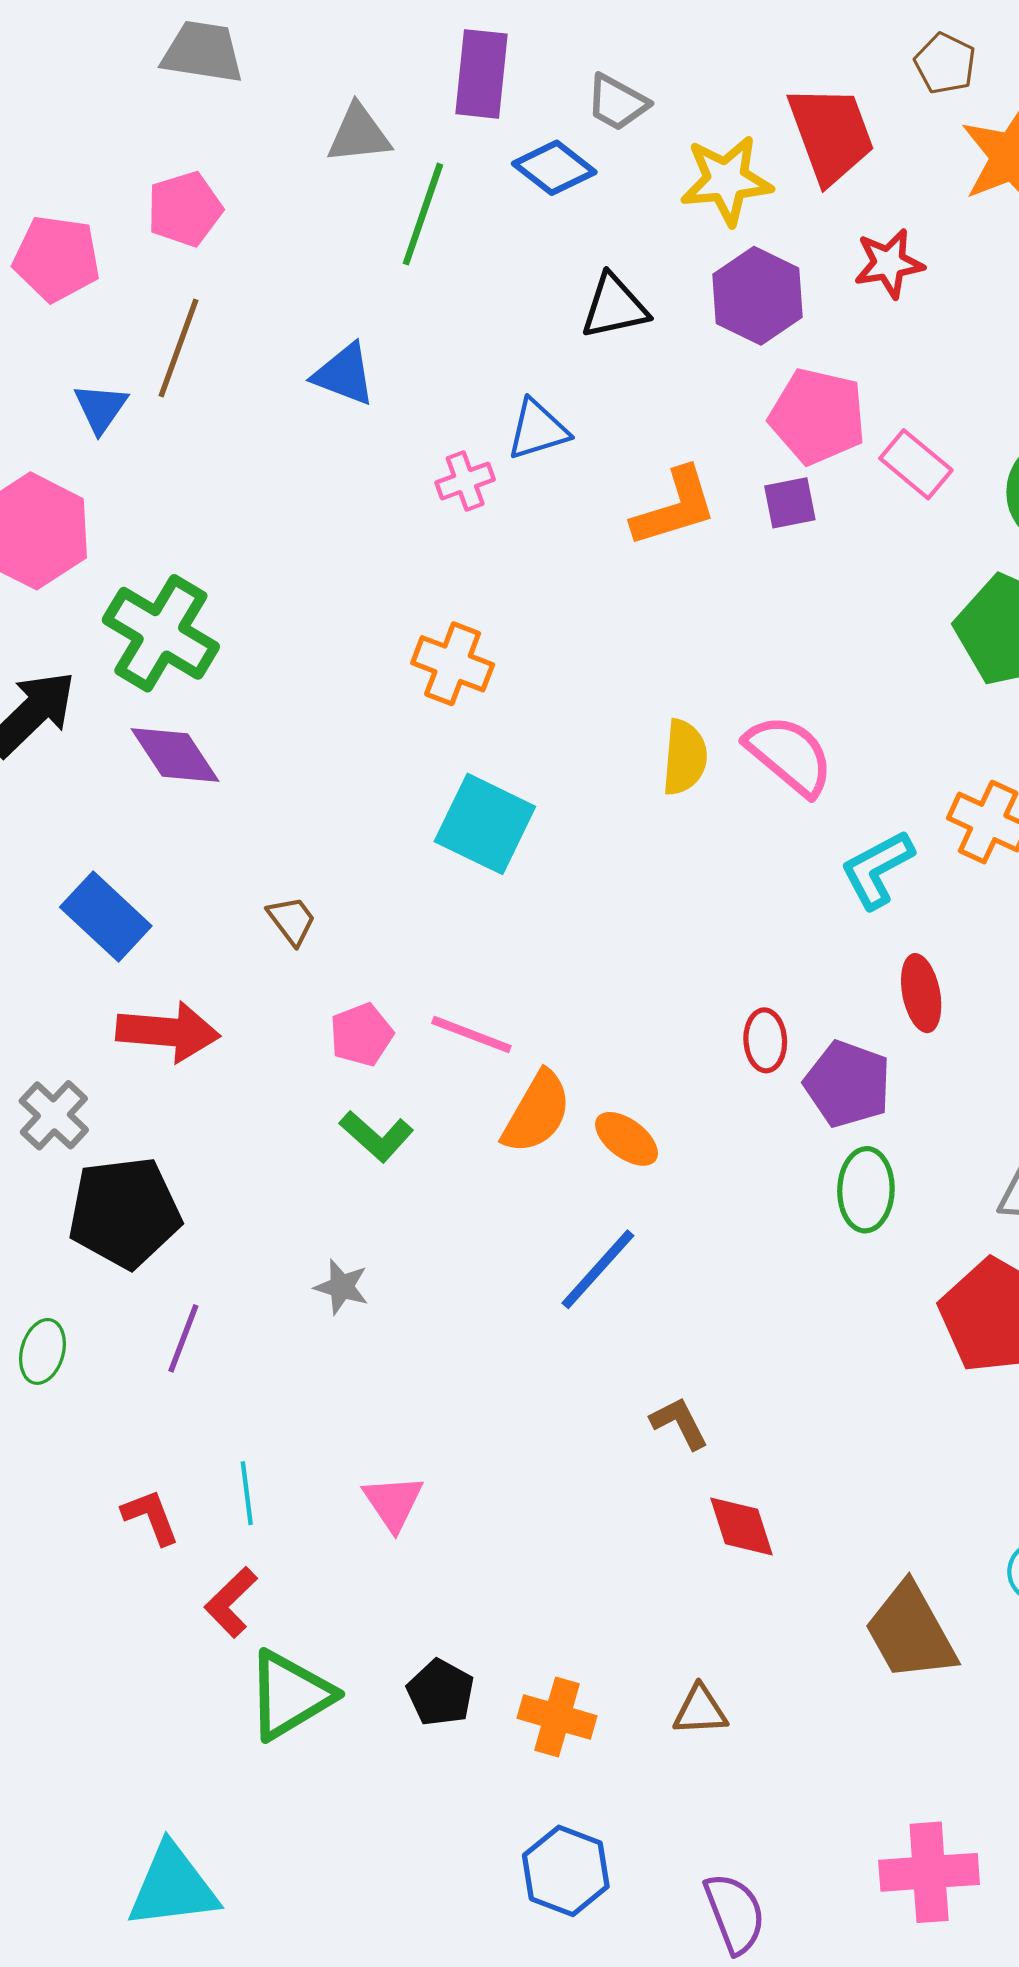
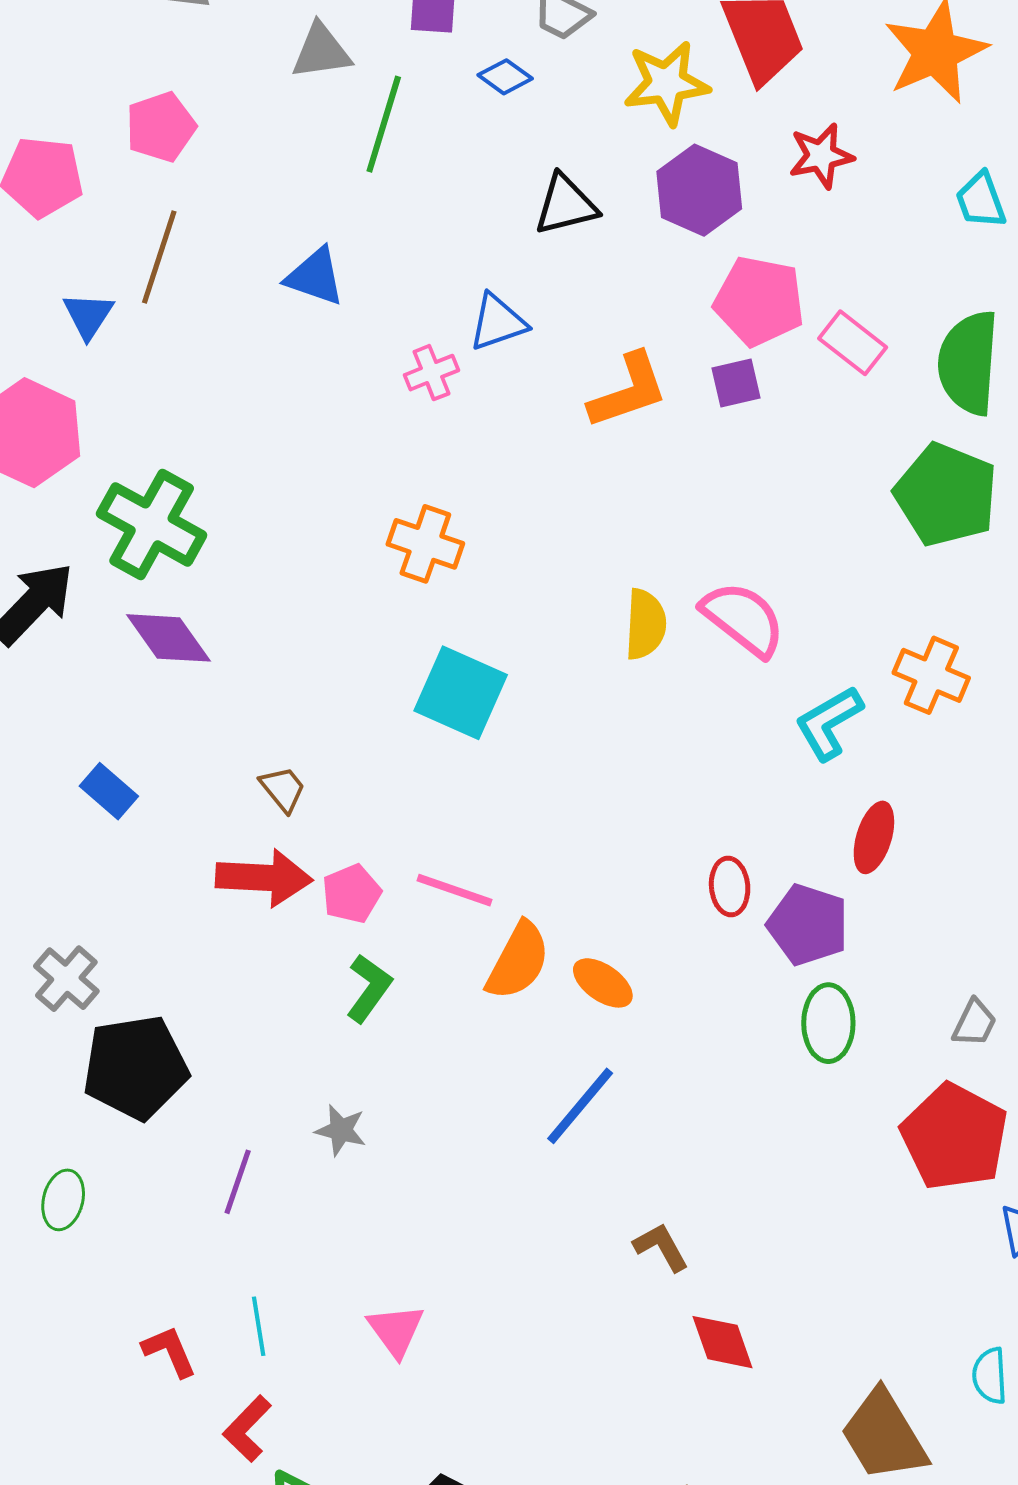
blue diamond: (554, 168) -> (505, 77), size x0.7
blue rectangle: (106, 916) -> (109, 791), size x0.7
red ellipse: (921, 993) -> (874, 837), turned 30
red arrow: (168, 1032) -> (264, 878), moved
green L-shape: (377, 1136) -> (369, 988), turned -94
purple line: (183, 1338) -> (238, 1182), moved

